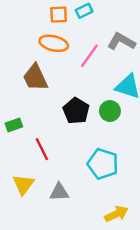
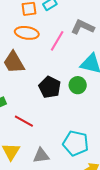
red line: (42, 149) -> (24, 121), turned -30
cyan pentagon: (103, 164) -> (76, 143), moved

